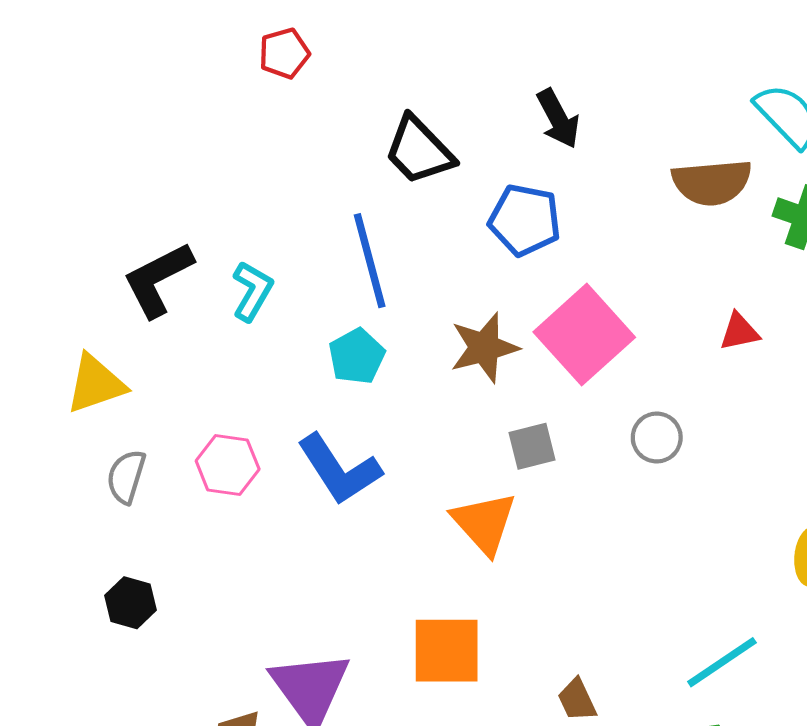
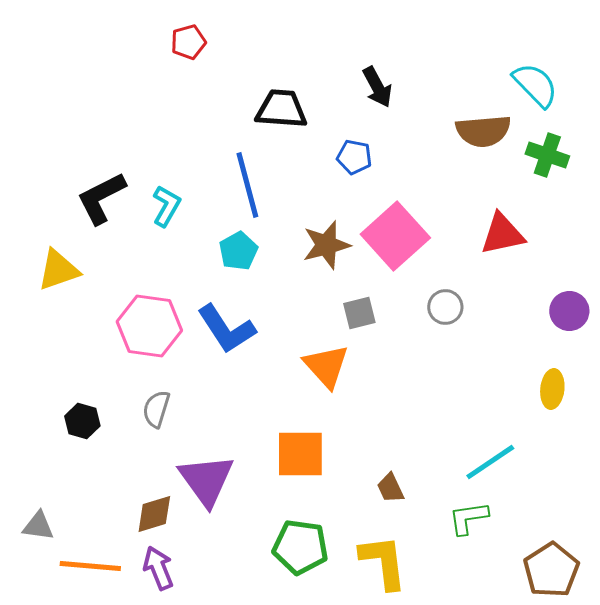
black trapezoid: (419, 150) -> (281, 109), turned 138
blue pentagon: (525, 220) -> (354, 157), size x0.7
red triangle: (739, 332) -> (502, 234), size x1.6
pink hexagon: (228, 465) -> (149, 326), size x1.5
gray semicircle: (126, 477) -> (156, 409), moved

